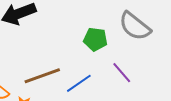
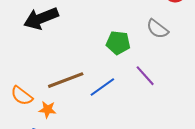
gray semicircle: (135, 26) -> (157, 29), size x0.7

